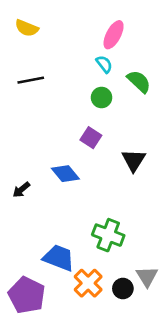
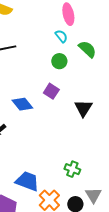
pink ellipse: (114, 35) -> (68, 14), turned -40
blue diamond: (65, 174) -> (22, 104), moved
green cross: (108, 235) -> (72, 169), moved, size x0.7

